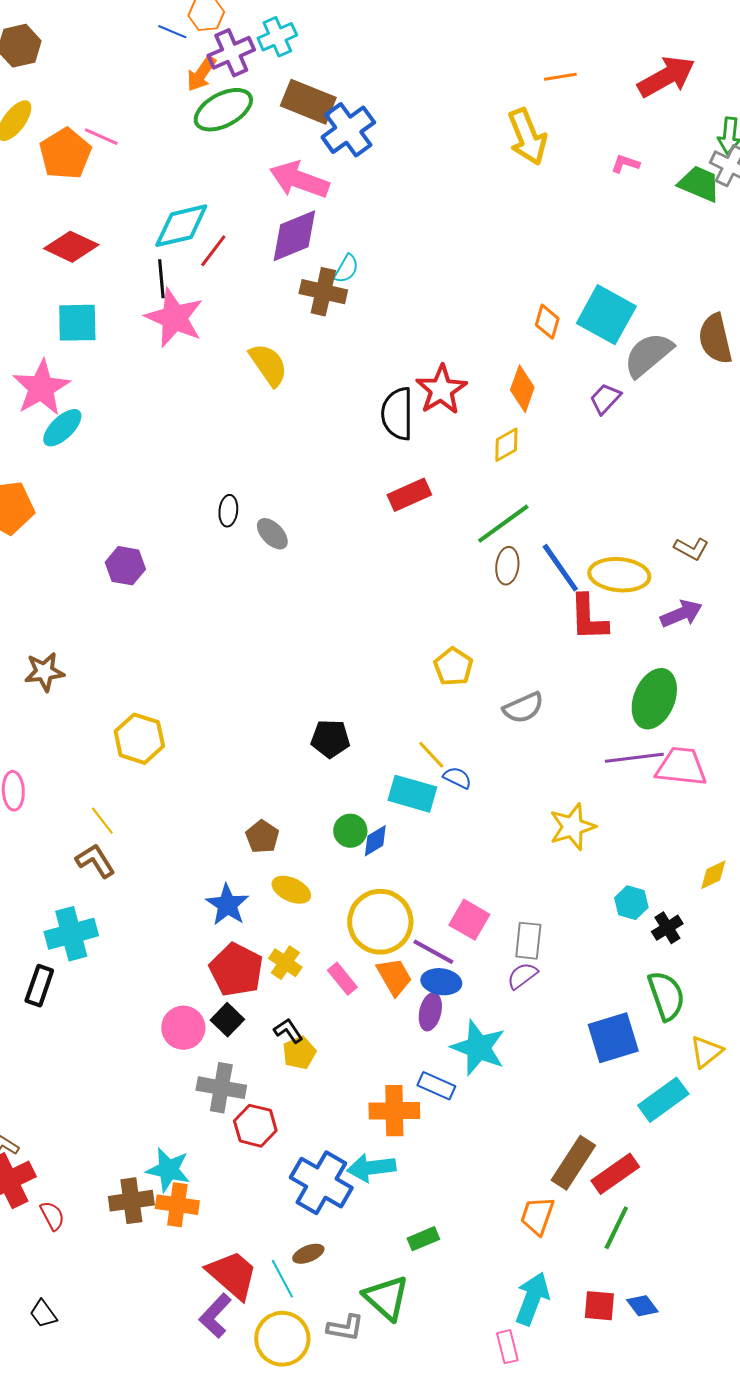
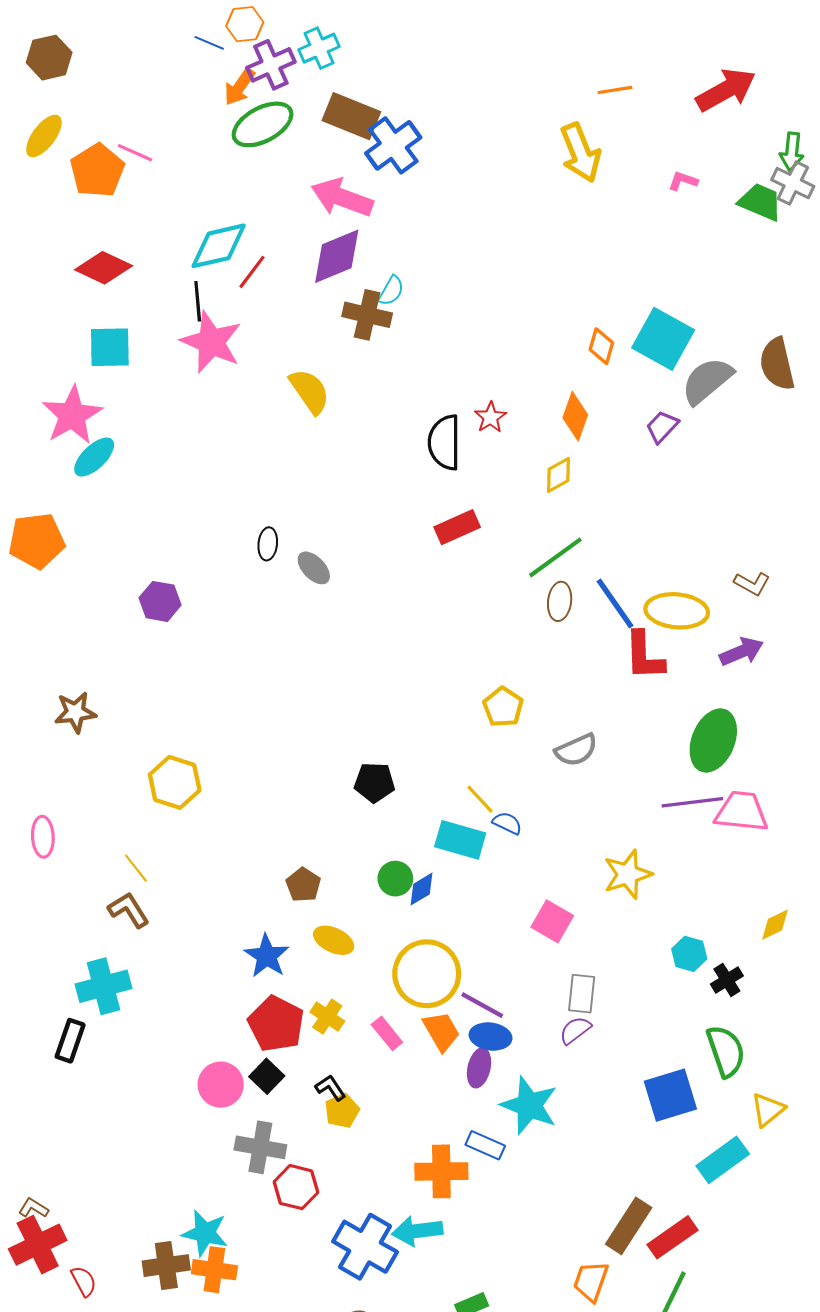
red star: (441, 390) -> (491, 417), size x0.6
pink square: (469, 920) -> (552, 921), moved

